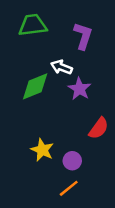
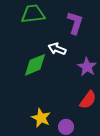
purple star: (79, 89) -> (87, 67), moved

